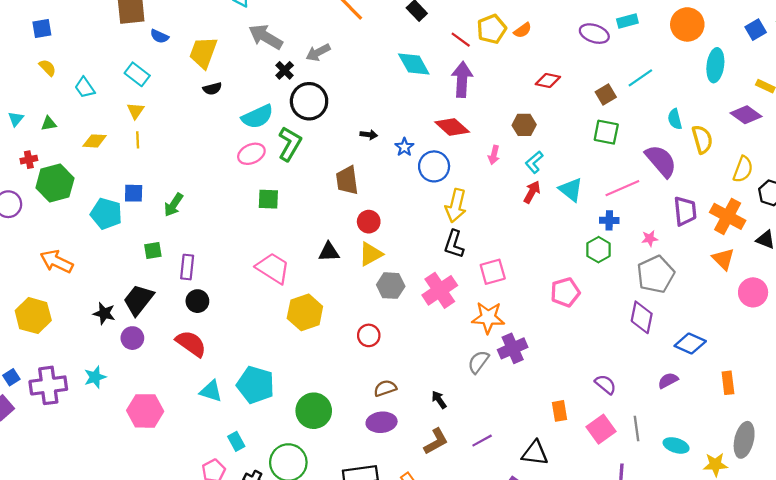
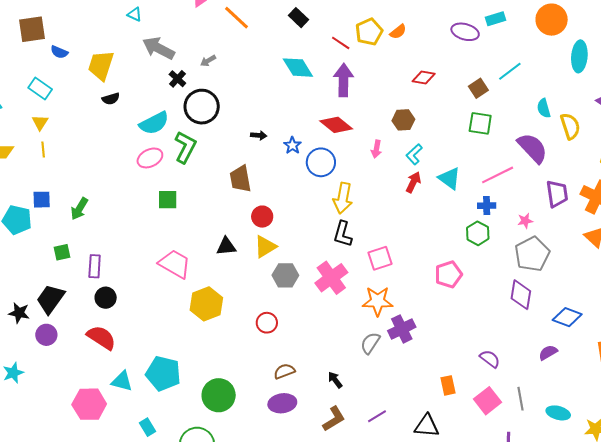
gray arrow: (318, 53) -> (208, 61), size x0.7
pink hexagon: (145, 411) -> (89, 404), moved

